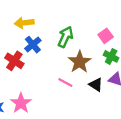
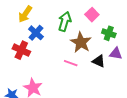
yellow arrow: (24, 23) -> (25, 14), turned -42
pink square: (106, 36) -> (92, 15), moved

